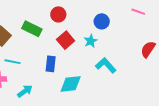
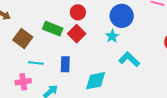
blue circle: (102, 21) -> (122, 16), size x1.5
red square: (66, 40) -> (77, 34), moved
blue rectangle: (51, 64) -> (65, 64), moved

